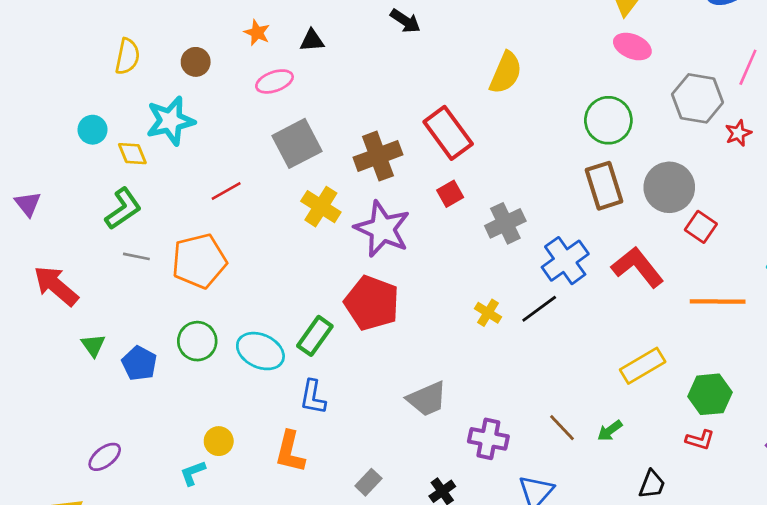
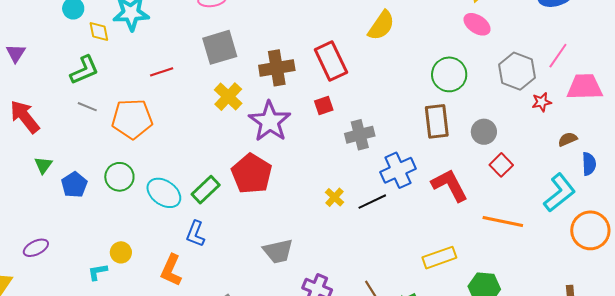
gray circle: (669, 187) -> (484, 132), size x0.7

